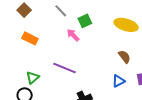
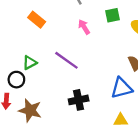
green square: (85, 21) -> (112, 15), moved
blue triangle: (119, 81) -> (121, 88), size x1.5

